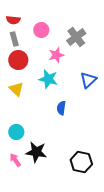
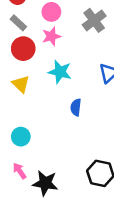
gray rectangle: (14, 39) -> (18, 23), turned -32
pink star: (56, 55) -> (51, 36), moved
black star: (36, 152) -> (45, 183), moved

